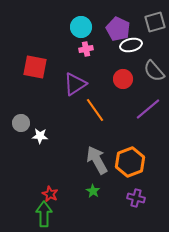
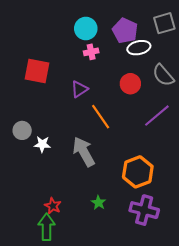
purple triangle: (75, 84) -> (79, 89), size x0.7
gray arrow: (97, 160) -> (84, 152), moved
purple cross: (136, 198) -> (144, 210), size x1.5

